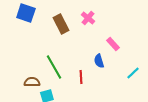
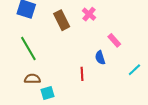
green line: (54, 67) -> (28, 48), moved

